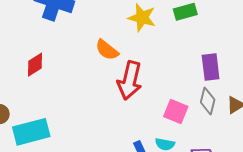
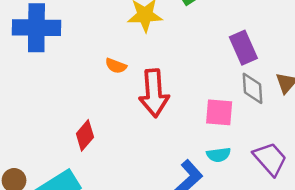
orange semicircle: (107, 50) -> (116, 66), size x0.7
red diamond: (35, 65) -> (85, 135), moved

